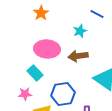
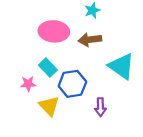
cyan rectangle: (35, 73) -> (48, 68), moved

